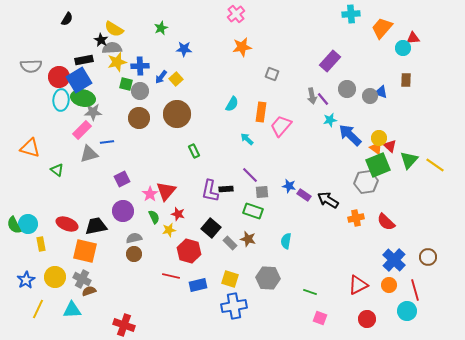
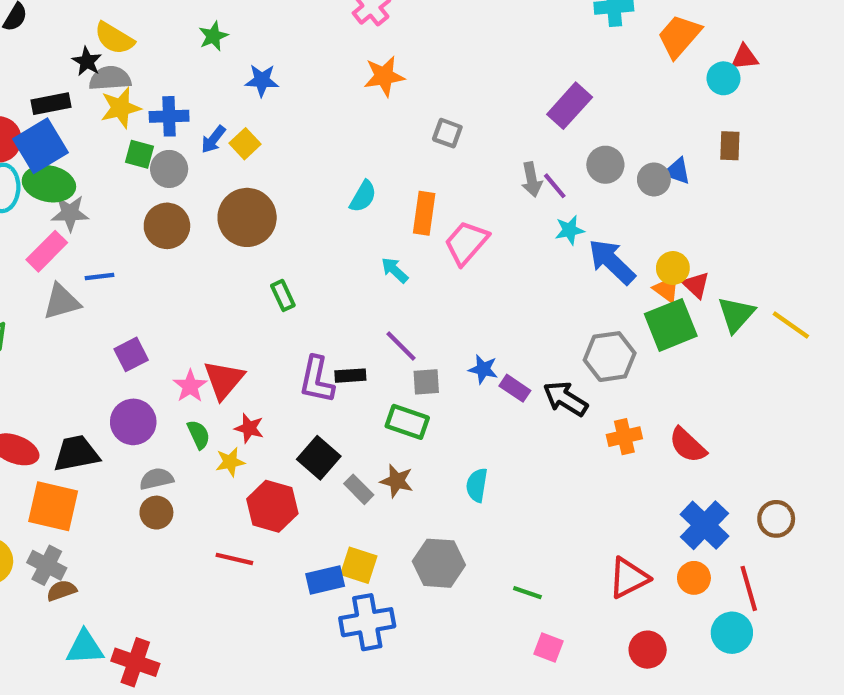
gray hexagon: (366, 182) -> (610, 357), moved
blue rectangle: (198, 285) -> (325, 580), moved
cyan triangle: (72, 310) -> (85, 647), moved

